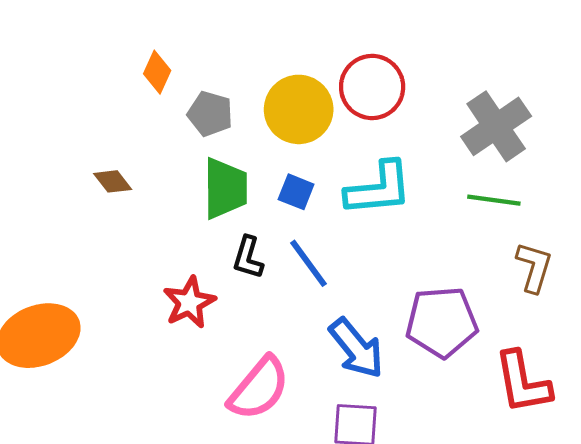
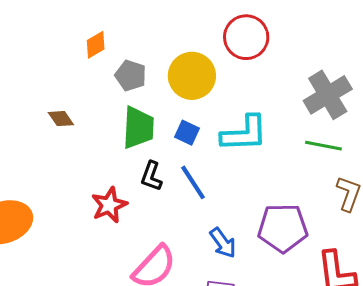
orange diamond: (157, 72) -> (96, 45), turned 32
red circle: (372, 87) -> (246, 37), moved
blue arrow: (356, 348) -> (223, 243), size x0.7

